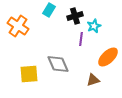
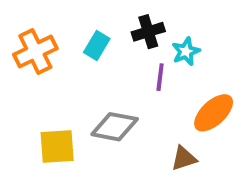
cyan rectangle: (49, 10) -> (97, 46), moved
orange cross: (18, 26) -> (35, 51), turned 30
gray diamond: (58, 64) -> (115, 127), turned -55

